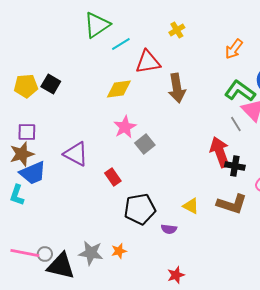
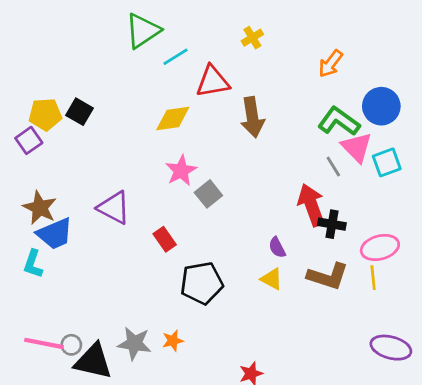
purple square: (27, 132) -> (29, 140), moved, turned -36
brown star: (22, 154) -> (40, 208), turned -30
purple semicircle: (169, 229) -> (277, 247), moved, turned 56

